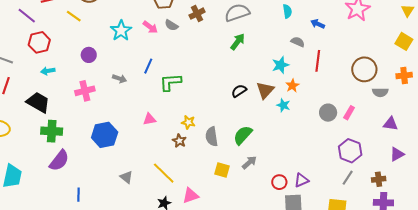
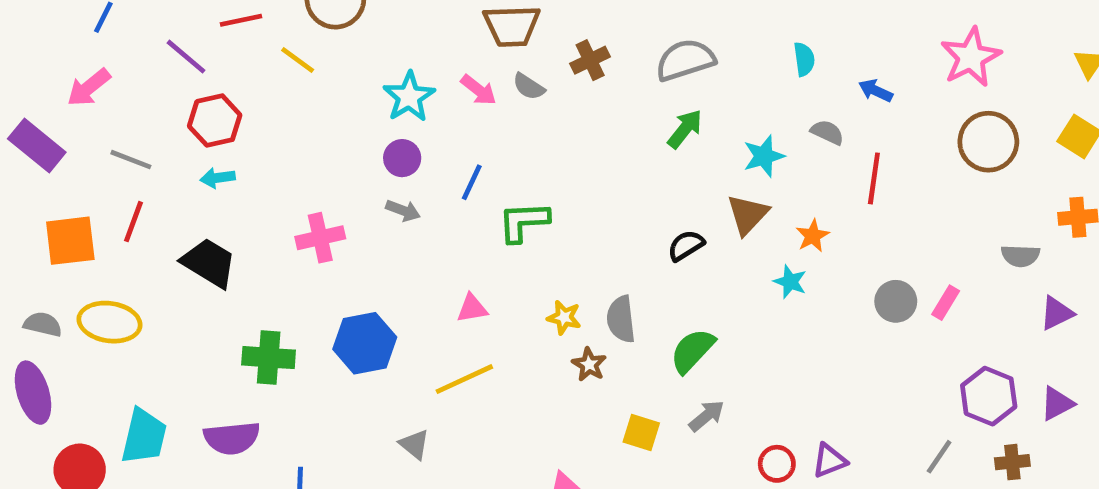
purple circle: (89, 55) -> (402, 158), moved
cyan star: (280, 65) -> (764, 156), moved
brown circle: (364, 69) -> (988, 142), moved
cyan arrow: (48, 71) -> (218, 178), moved
brown triangle: (265, 90) -> (748, 214), moved
purple triangle: (391, 124) -> (1057, 313), moved, turned -35
green cross: (52, 131) -> (269, 358), moved
gray semicircle: (212, 136) -> (621, 319), moved
brown star: (179, 141) -> (589, 364), moved
purple hexagon: (350, 151) -> (989, 396), moved
purple semicircle: (59, 161) -> (232, 438), moved, turned 45
yellow line: (164, 173) -> (464, 379), moved, turned -70

